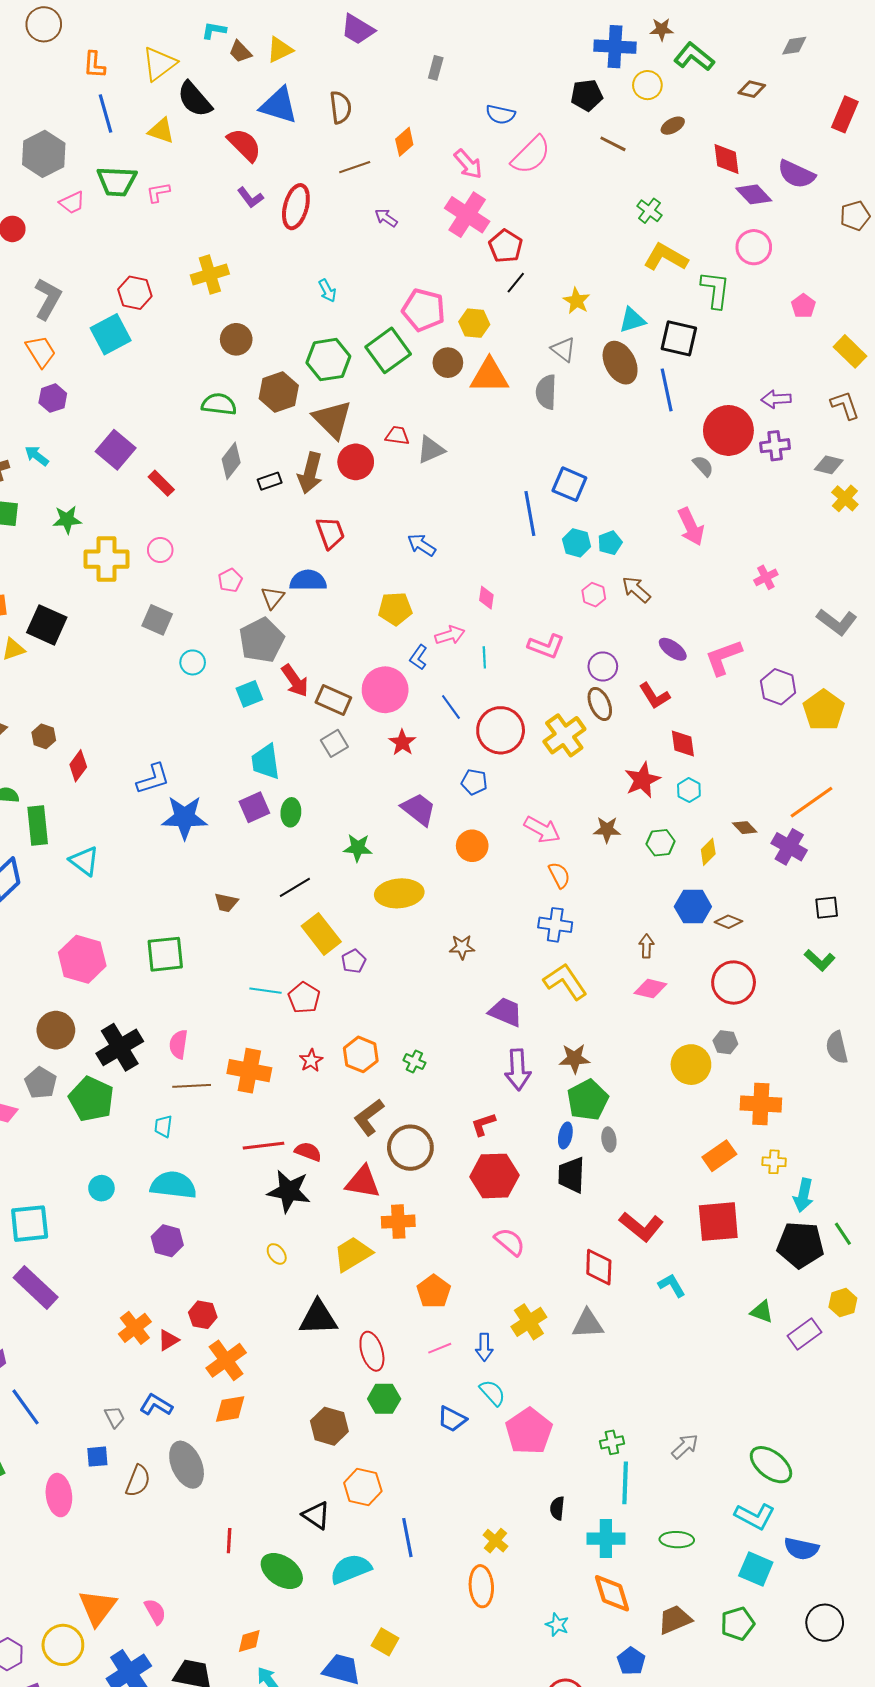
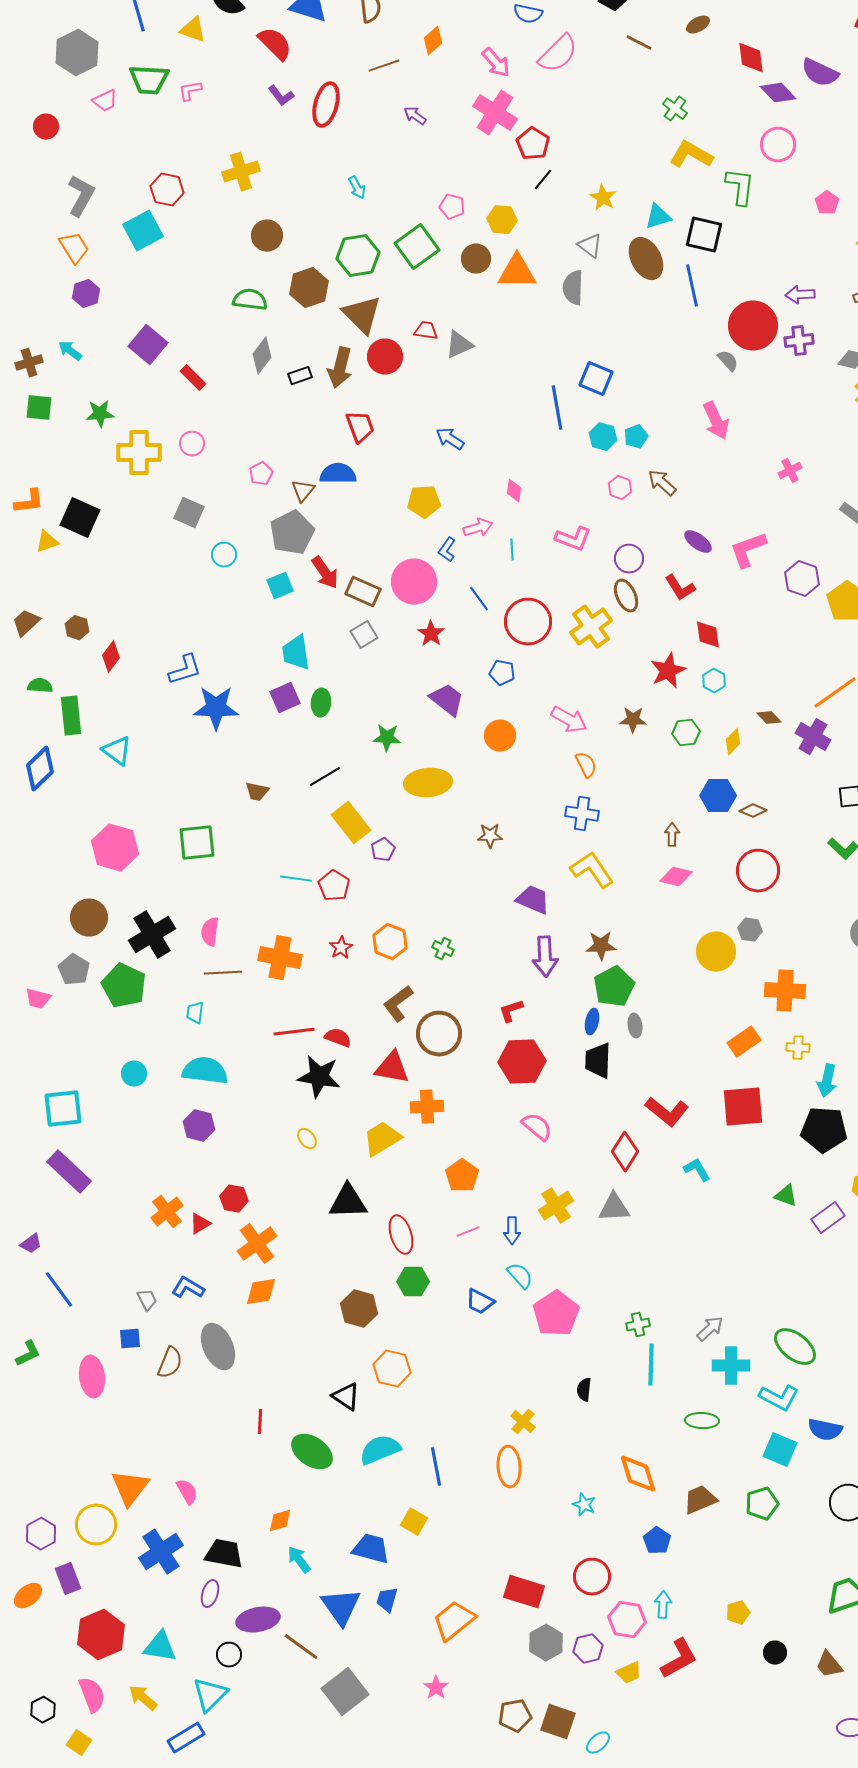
pink pentagon: (424, 310) -> (452, 207), size x0.6
red diamond: (599, 1267) -> (625, 1152), turned 30
blue line: (407, 1538) -> (436, 1467), moved
cyan cross: (606, 1539) -> (731, 1366), moved

